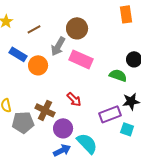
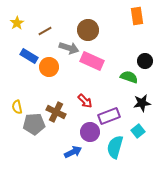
gray arrow: (58, 46) -> (69, 48), turned -102
purple rectangle: (110, 114) -> (109, 116), moved
purple circle: (63, 128) -> (90, 132), moved
cyan square: (127, 129) -> (138, 131), turned 32
cyan semicircle: (87, 143) -> (115, 147), moved, turned -120

